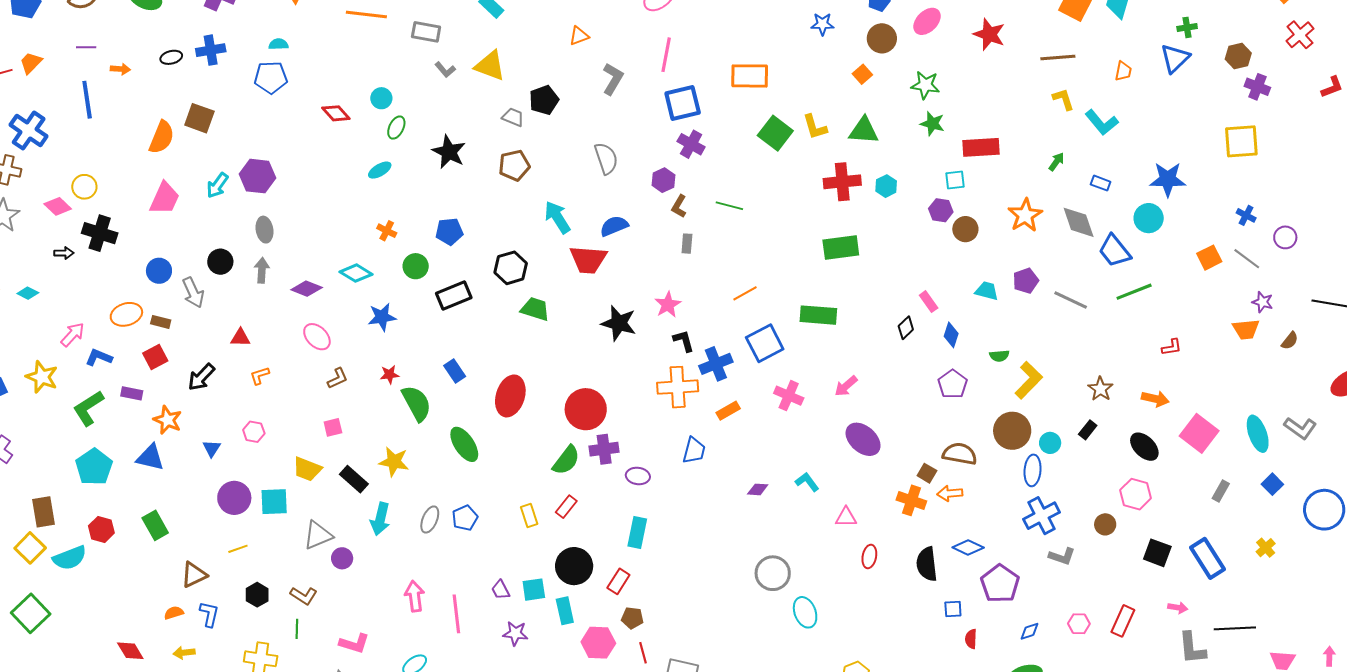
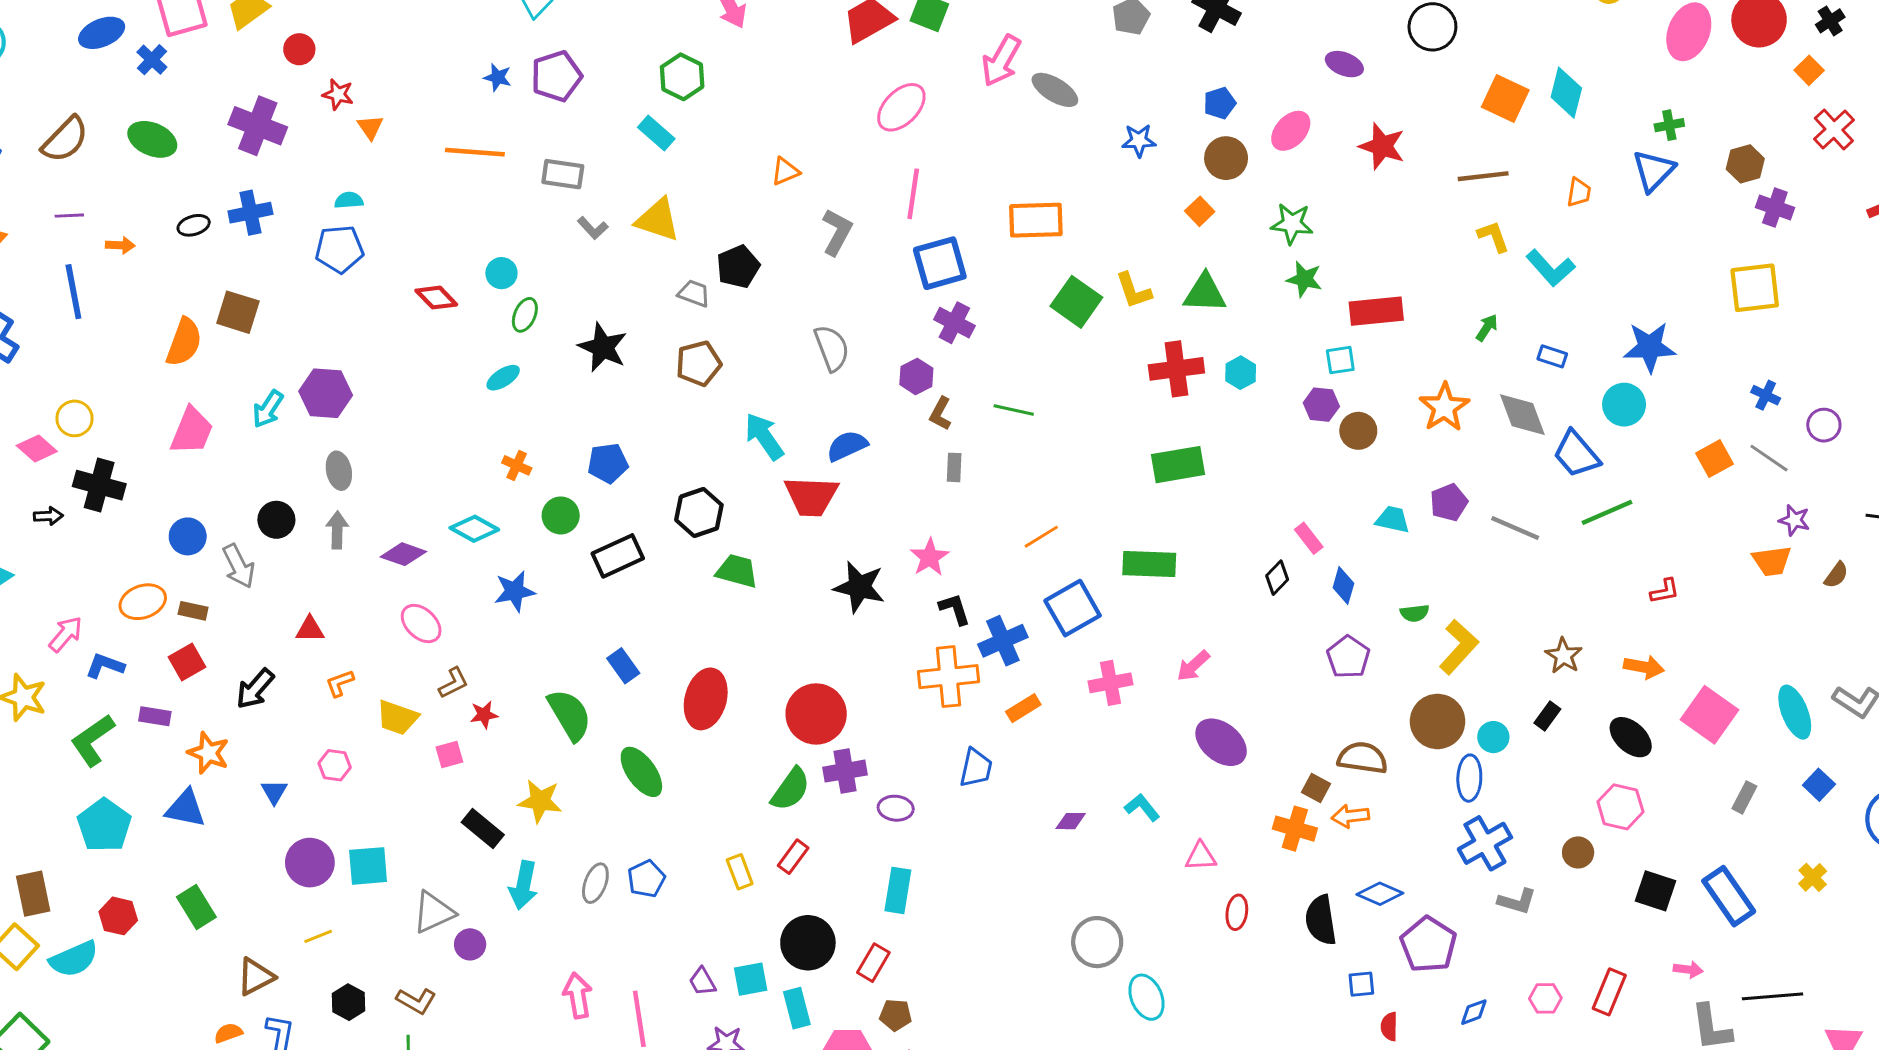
red star: (390, 375) -> (484, 715), moved
pink cross: (789, 396) -> (1110, 683), turned -32
yellow trapezoid: (307, 469) -> (397, 718), moved

